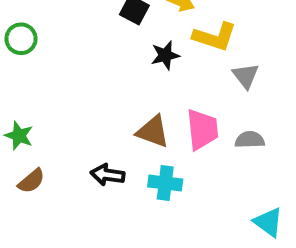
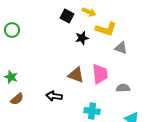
gray triangle: (246, 76) -> (121, 48), turned -32
gray semicircle: (250, 140) -> (123, 88), moved
cyan cross: (165, 183) -> (92, 111), moved

